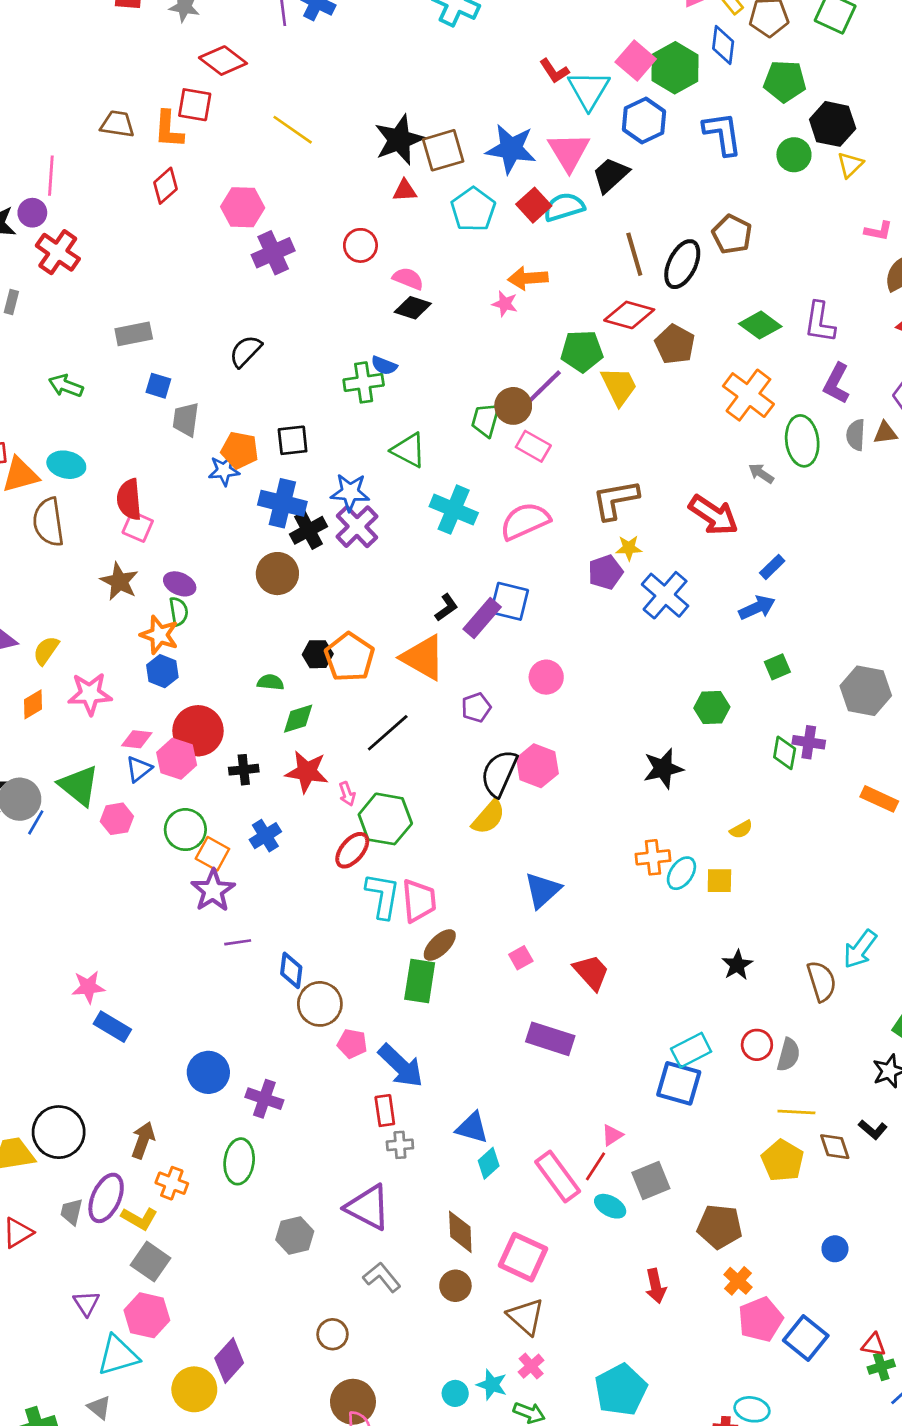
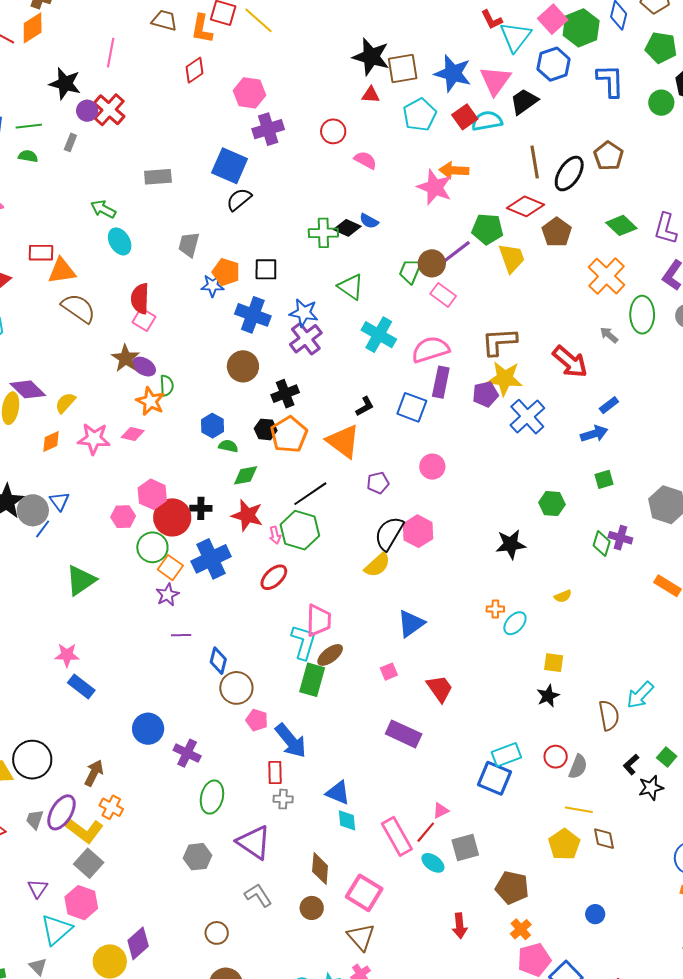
yellow line: (293, 130) -> (258, 20), moved
black star: (399, 140) -> (371, 57), turned 30
purple circle: (32, 213) -> (87, 111), moved
pink star: (505, 304) -> (435, 187), size x1.8
black diamond: (413, 308) -> (347, 228), moved
blue semicircle: (384, 366) -> (369, 221), moved
blue square: (158, 386) -> (230, 166), moved, size x1.8
cyan ellipse: (66, 465) -> (120, 241), moved, turned 40
brown semicircle: (48, 522) -> (78, 308), turned 126
black cross: (309, 530) -> (285, 394), moved
yellow star: (629, 548) -> (505, 378), size x1.8
purple ellipse: (180, 584) -> (144, 367), moved
purple rectangle: (482, 618) -> (441, 382), moved, turned -36
blue hexagon: (162, 671) -> (212, 426), moved
red circle: (198, 731) -> (172, 517), moved
pink diamond: (137, 739) -> (133, 434), moved
blue triangle: (139, 769) -> (59, 501), moved, turned -35
green triangle: (79, 786) -> (81, 580), moved, turned 40
pink hexagon: (117, 819) -> (123, 517), moved
green hexagon: (385, 819) -> (300, 530), moved
blue cross: (265, 836) -> (211, 559), size x1.6
orange cross: (653, 857) -> (495, 609), size x0.7
yellow square: (719, 881) -> (554, 663), moved
purple star: (213, 890) -> (167, 595), size x0.7
cyan L-shape: (383, 896) -> (304, 642), moved
black L-shape: (873, 1130) -> (631, 764), moved, turned 90
green ellipse: (239, 1161) -> (212, 797), moved
cyan diamond: (489, 1163) -> (347, 820), turned -60
yellow L-shape: (139, 1218) -> (84, 830), size x1.4
cyan triangle: (118, 1355) -> (56, 930), turned -32

